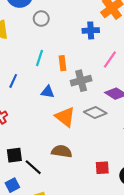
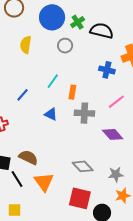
gray diamond: (95, 113) -> (83, 166), moved
orange triangle: (65, 117) -> (44, 182), moved
brown semicircle: (62, 151) -> (28, 157), moved
red square: (102, 168) -> (80, 198), size x1.6

